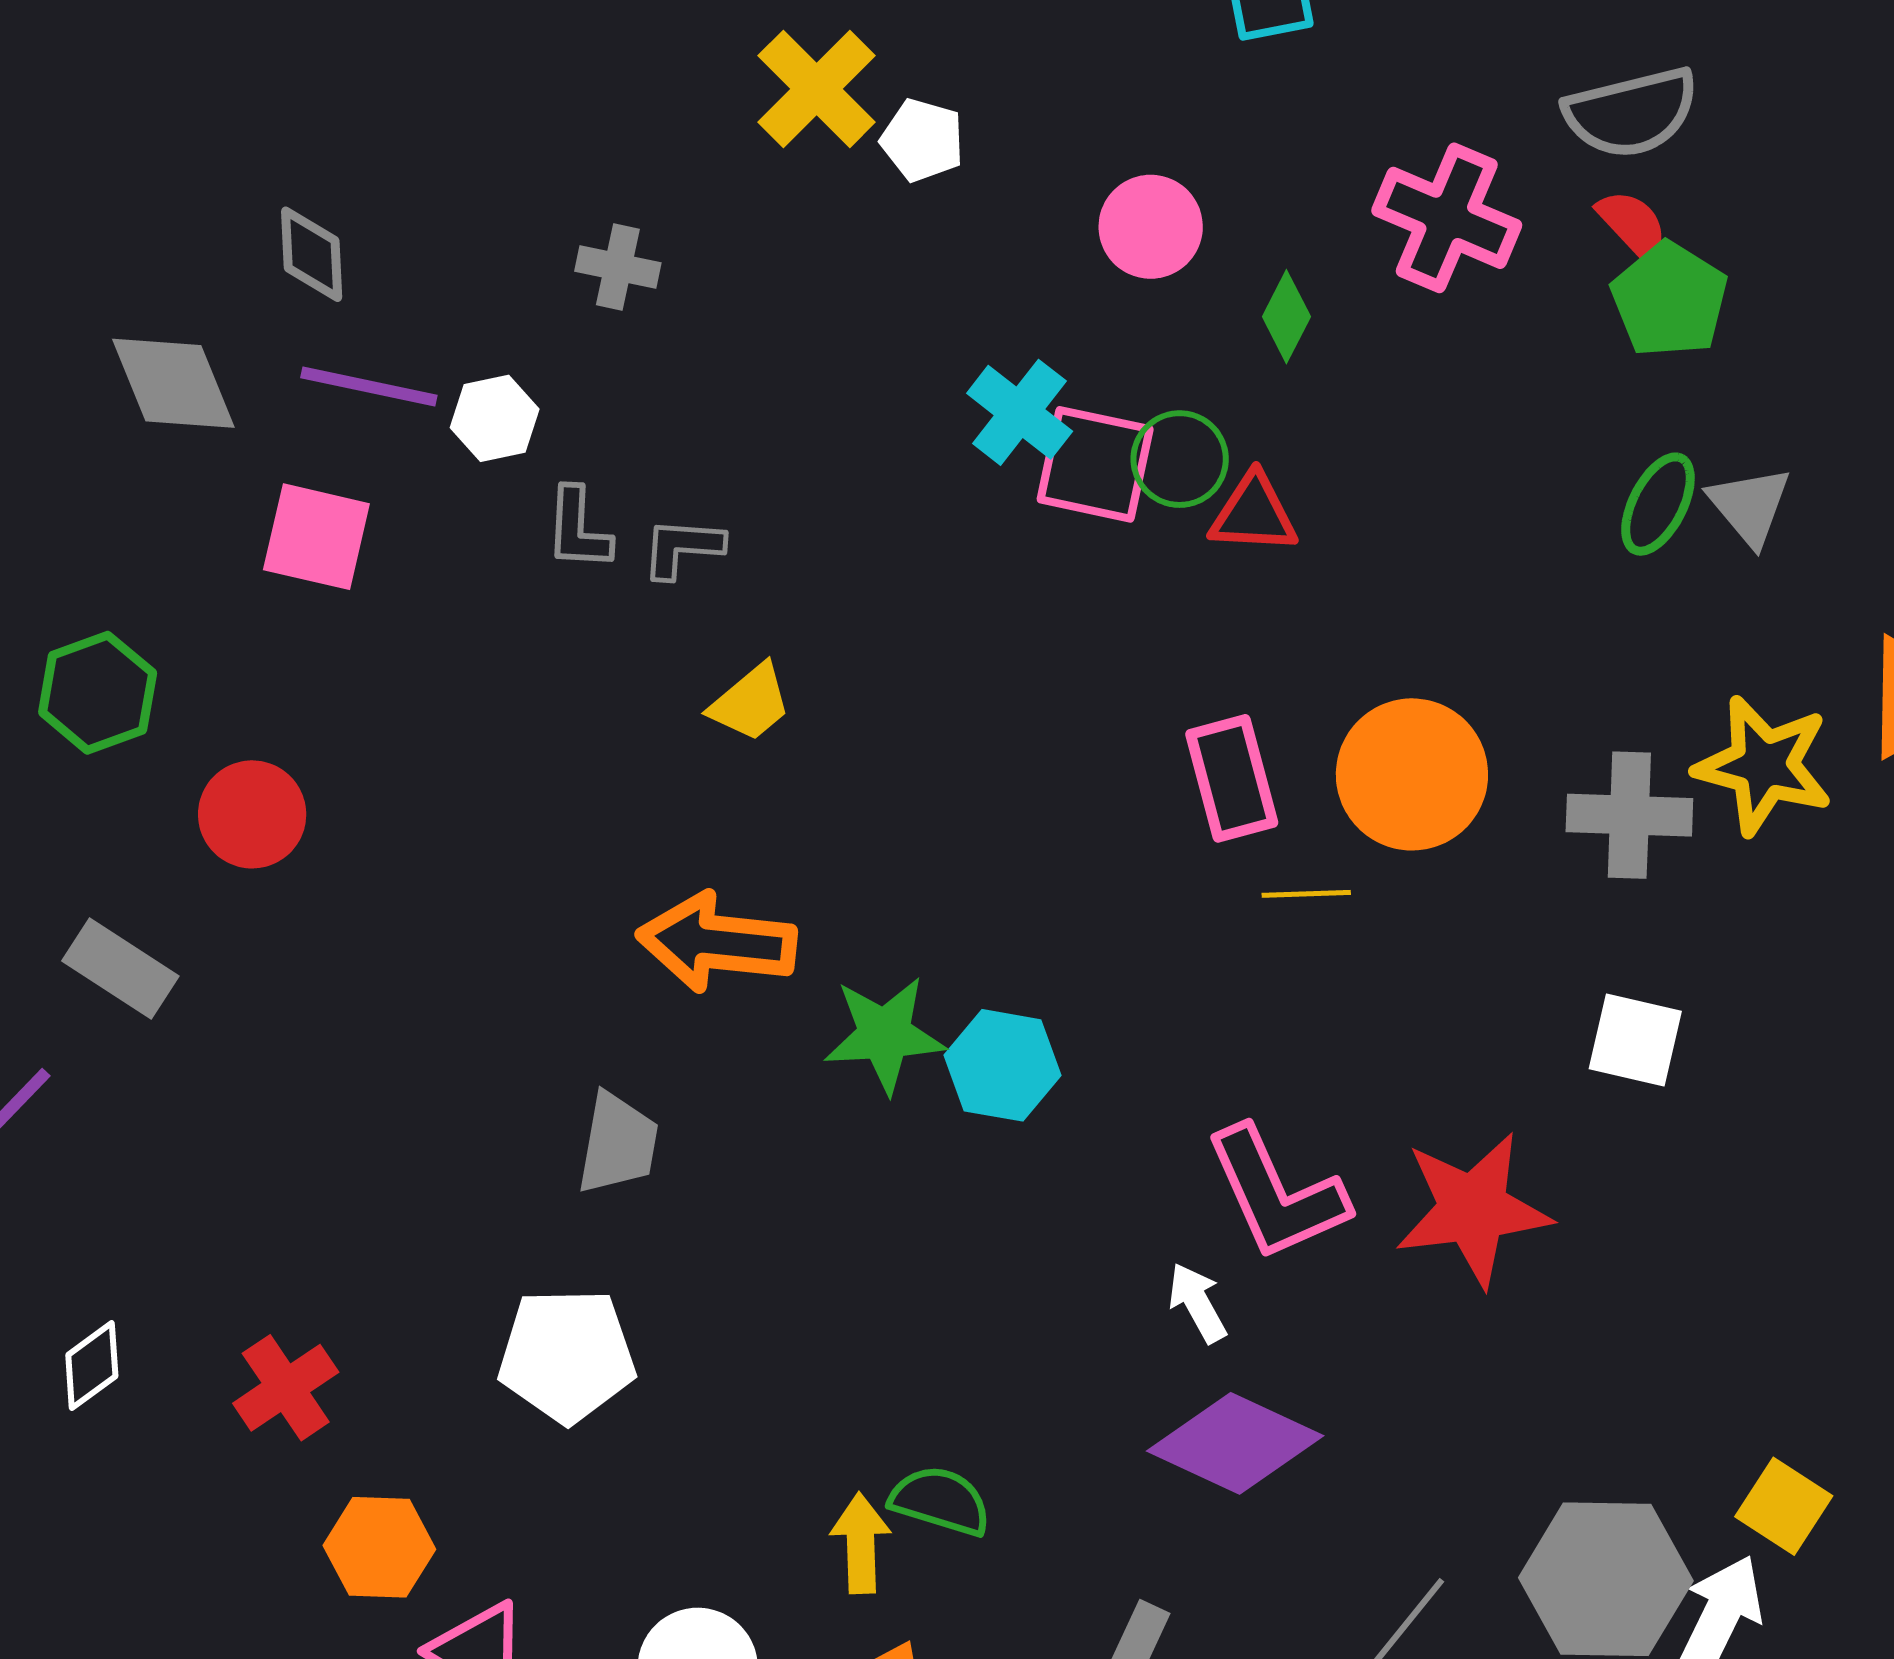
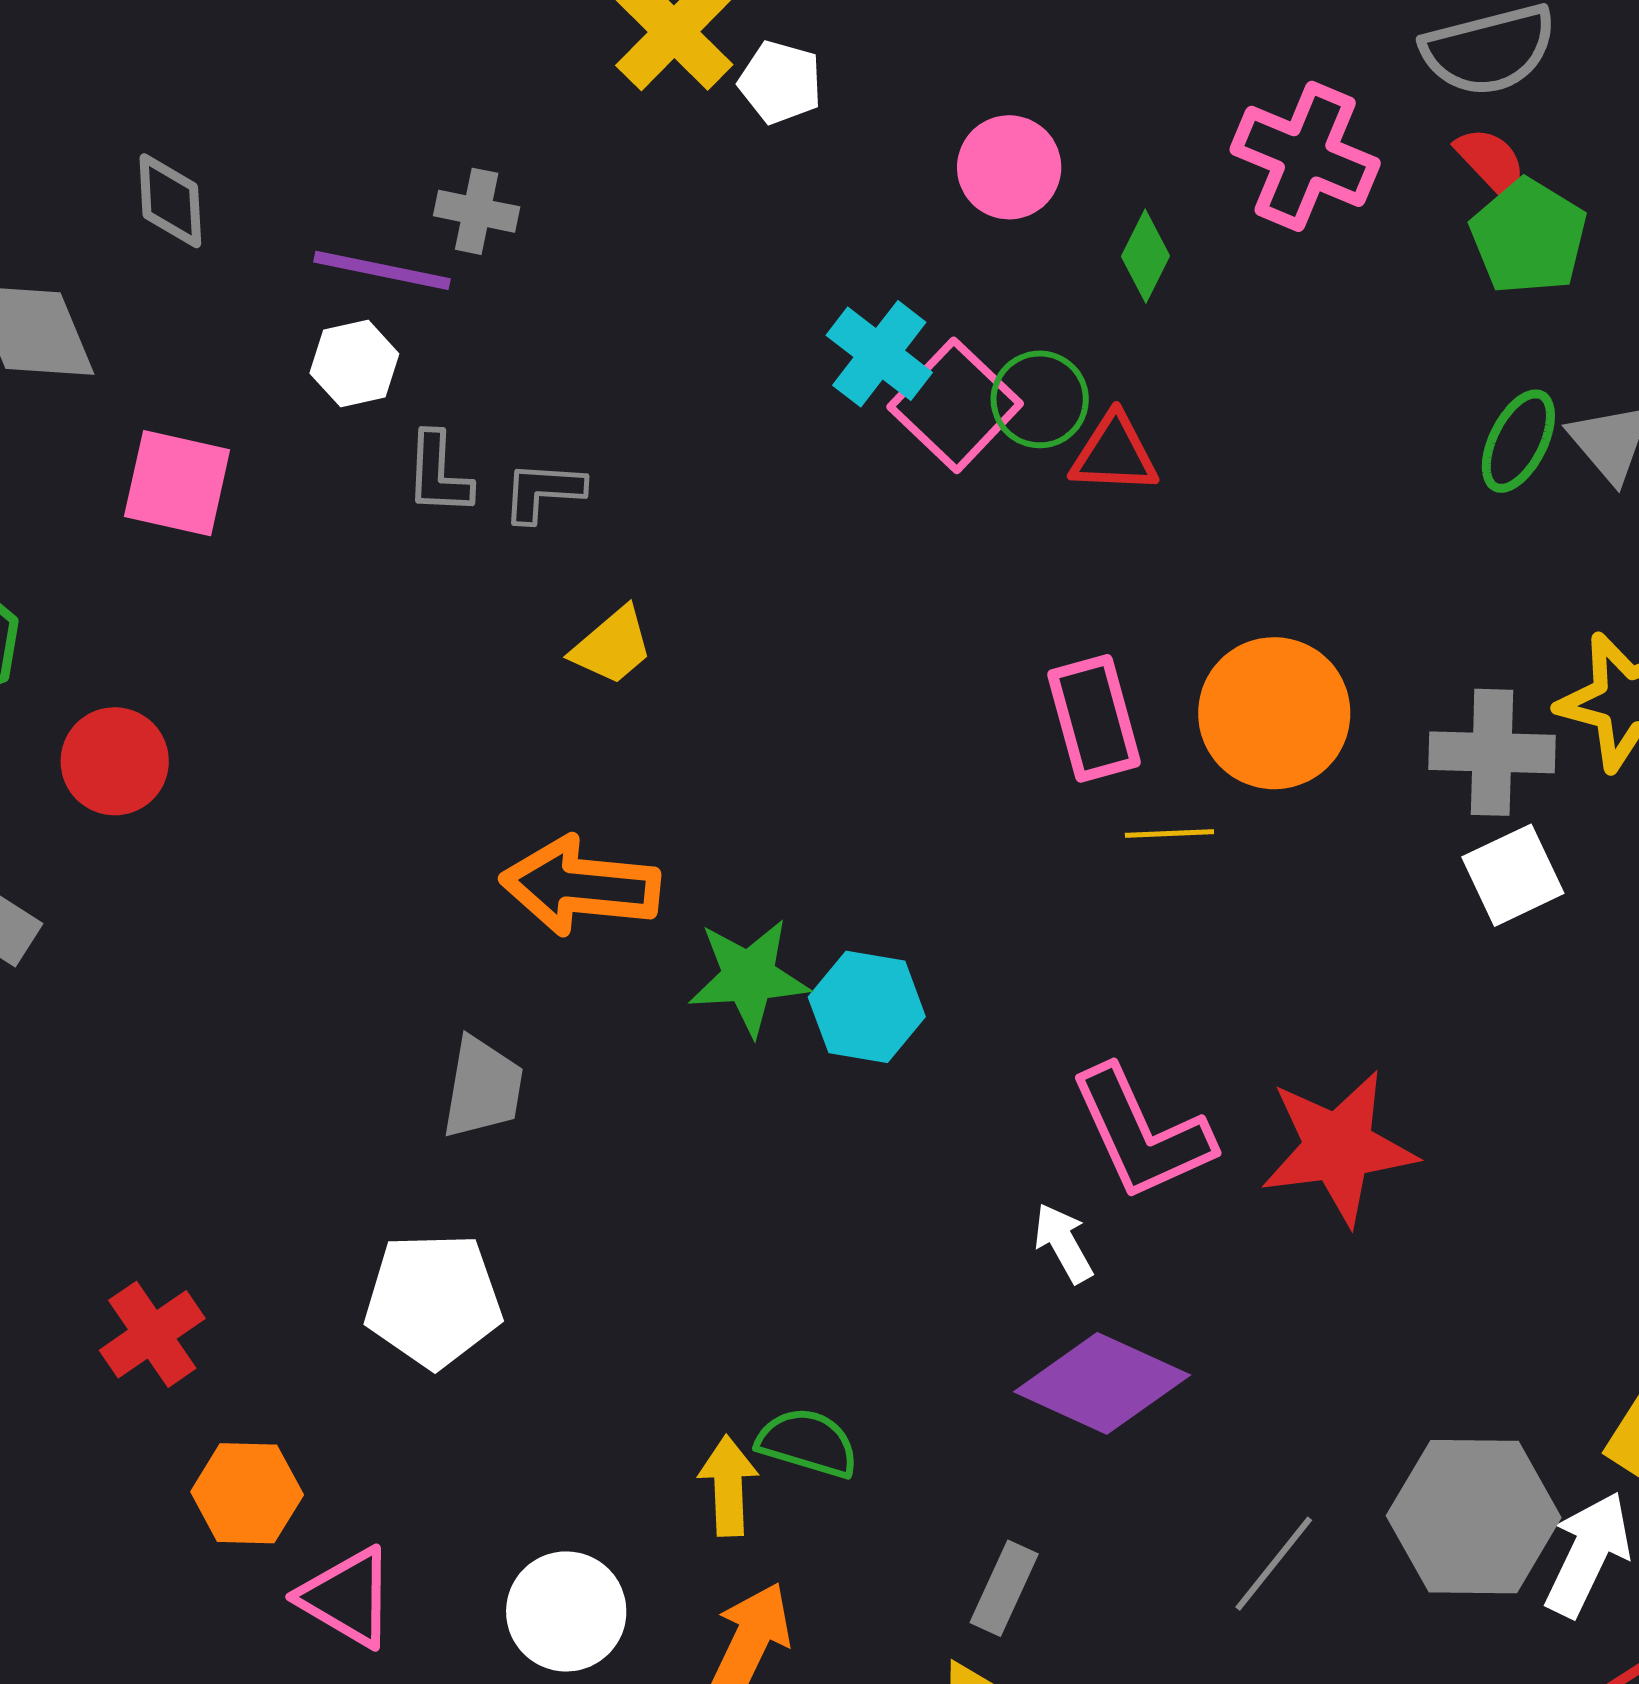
purple line: (369, 386) -> (382, 270), moved
pink square: (1095, 464) -> (955, 405), turned 32
white square: (1635, 1040) -> (1513, 875), moved, turned -38

